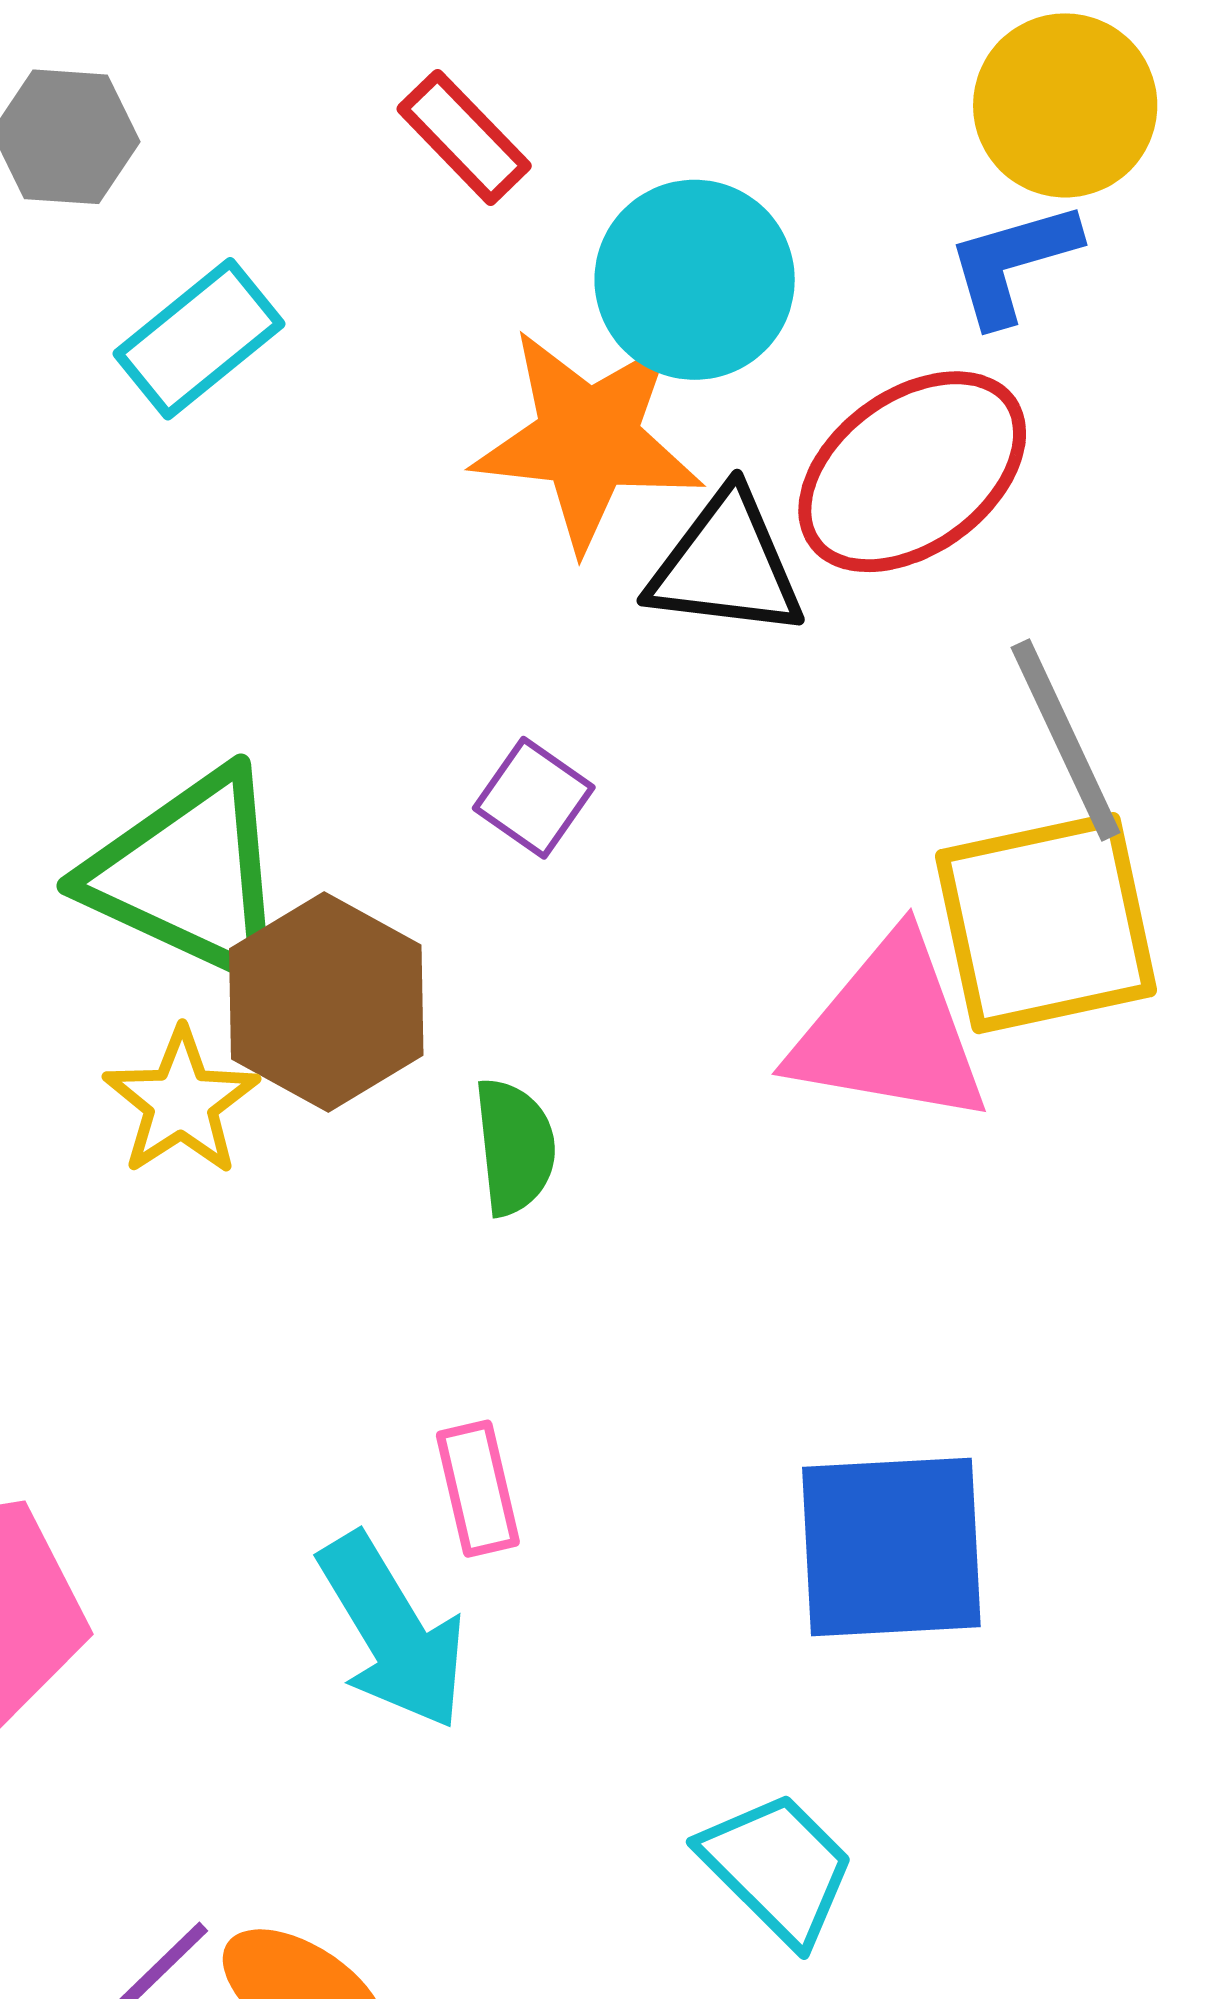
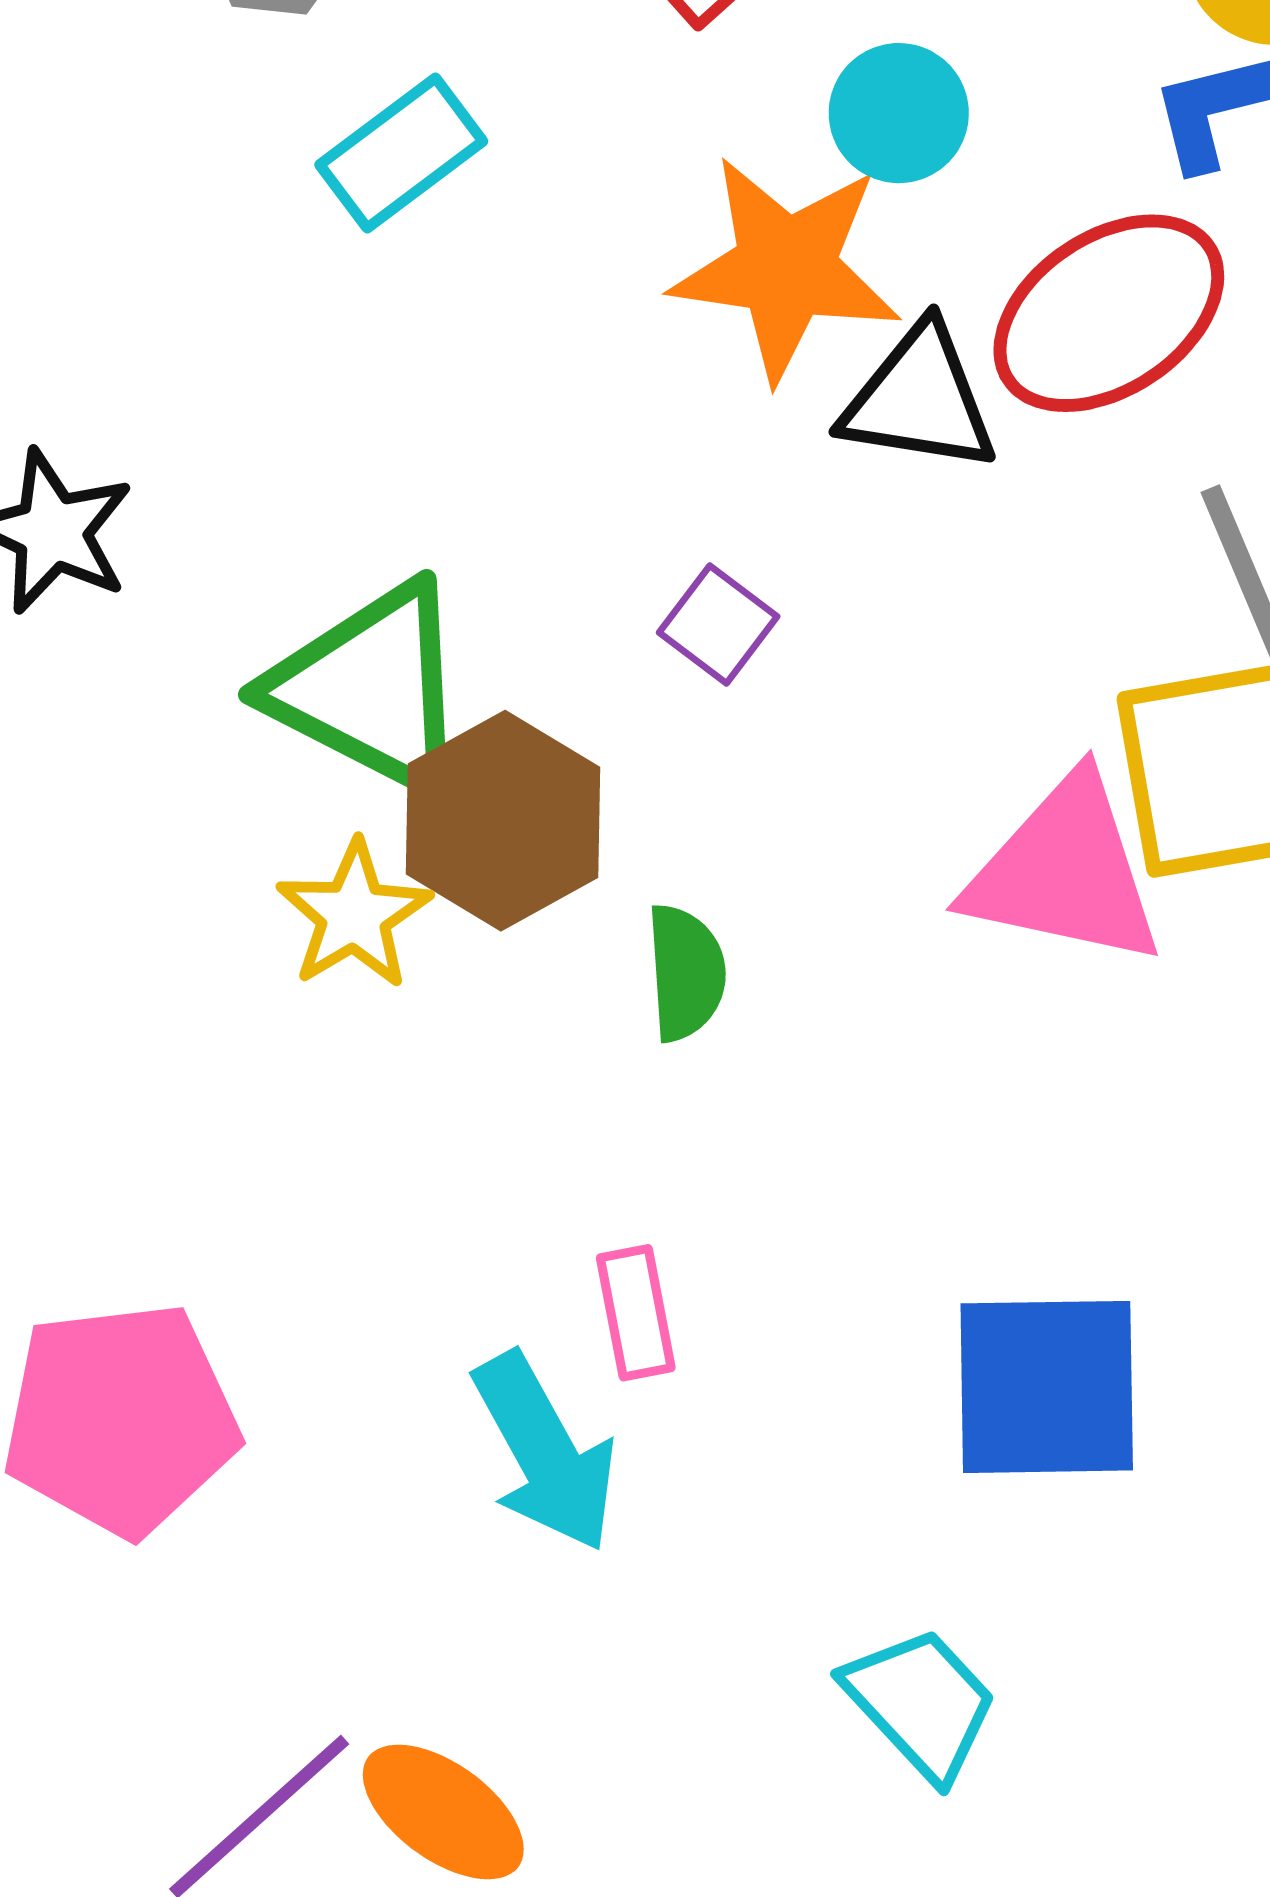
cyan circle: (695, 280) -> (899, 113), size x0.7

